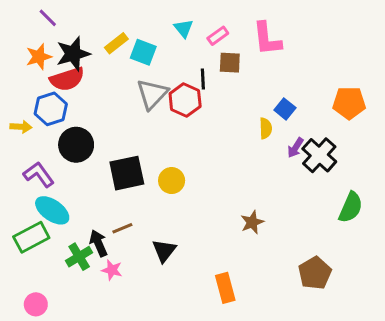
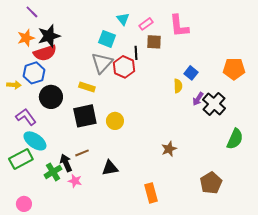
yellow rectangle: (116, 43) -> (87, 87), moved, turned 56
cyan square: (143, 52) -> (107, 39), moved
black triangle: (164, 251) -> (110, 168), turned 42

